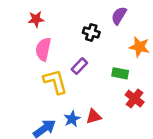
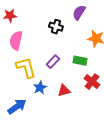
purple rectangle: (79, 66) -> (53, 62), moved
red triangle: (94, 117) -> (64, 91), moved
blue star: (72, 119) -> (40, 88), moved

